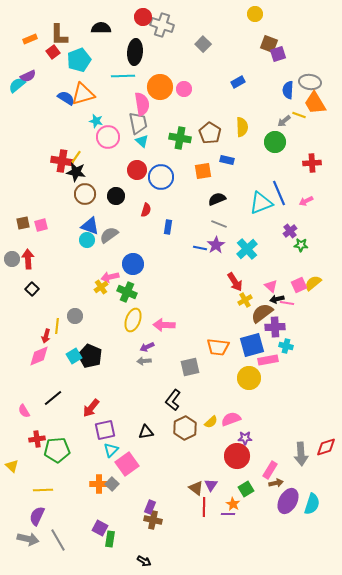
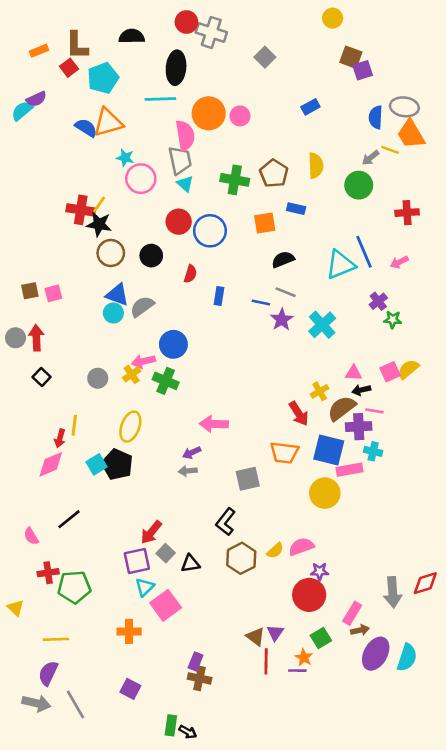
blue line: (200, 248) -> (261, 303), moved
red arrow: (235, 282) -> (299, 413), moved
pink triangle: (271, 286) -> (354, 373), turned -40
pink line: (287, 303) -> (374, 411), moved
gray circle: (75, 316) -> (98, 378), moved
yellow ellipse: (133, 320) -> (130, 427), moved
blue square: (252, 345) -> (329, 450), turned 30
red arrow: (91, 408) -> (151, 532), moved
gray square: (112, 484) -> (166, 553), moved
green rectangle: (110, 539) -> (171, 725), moved

